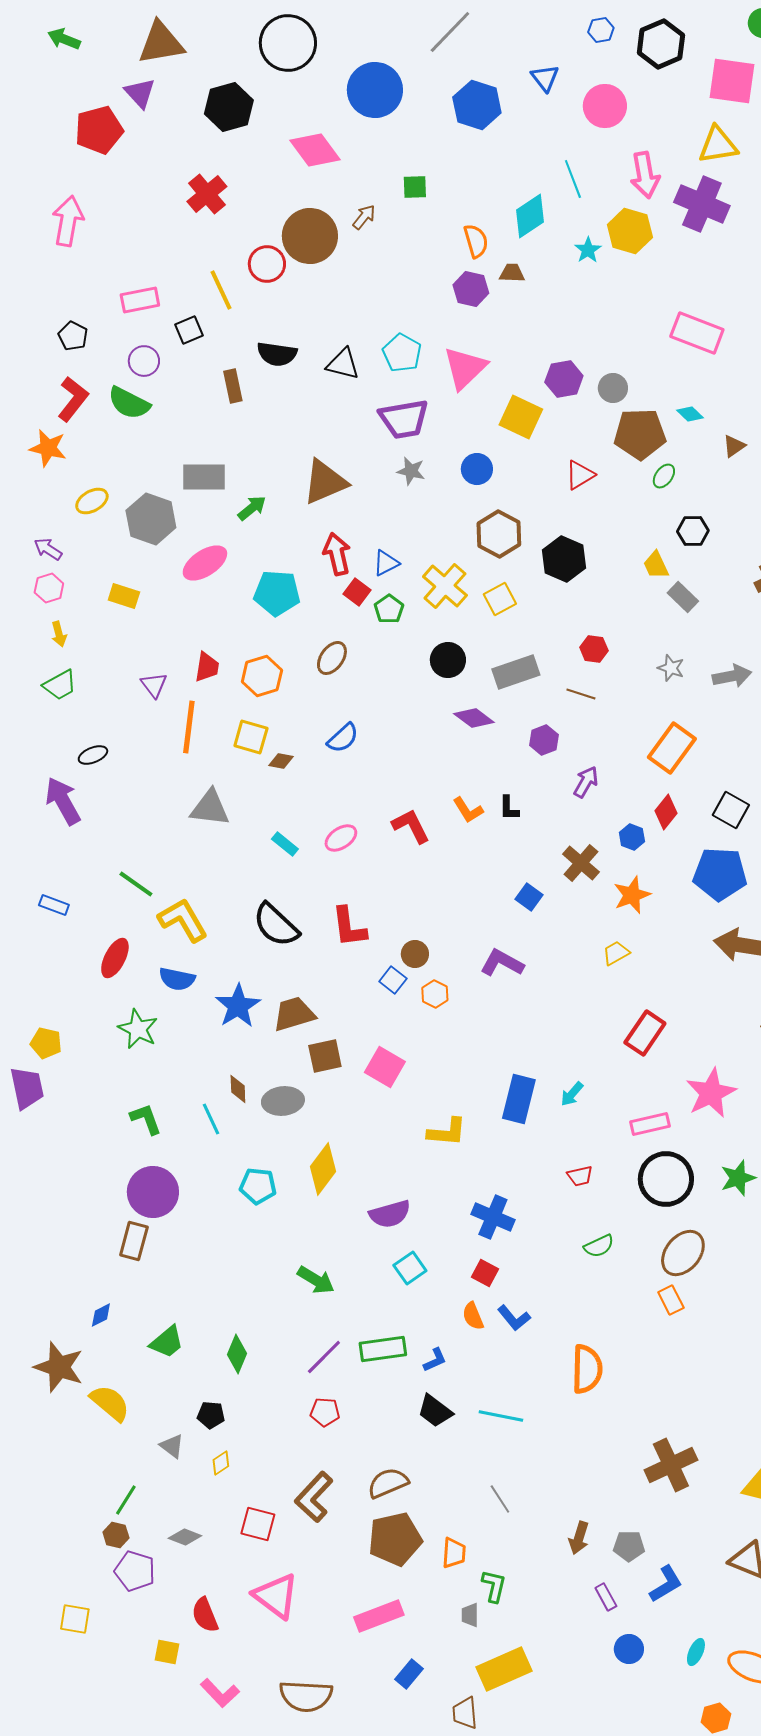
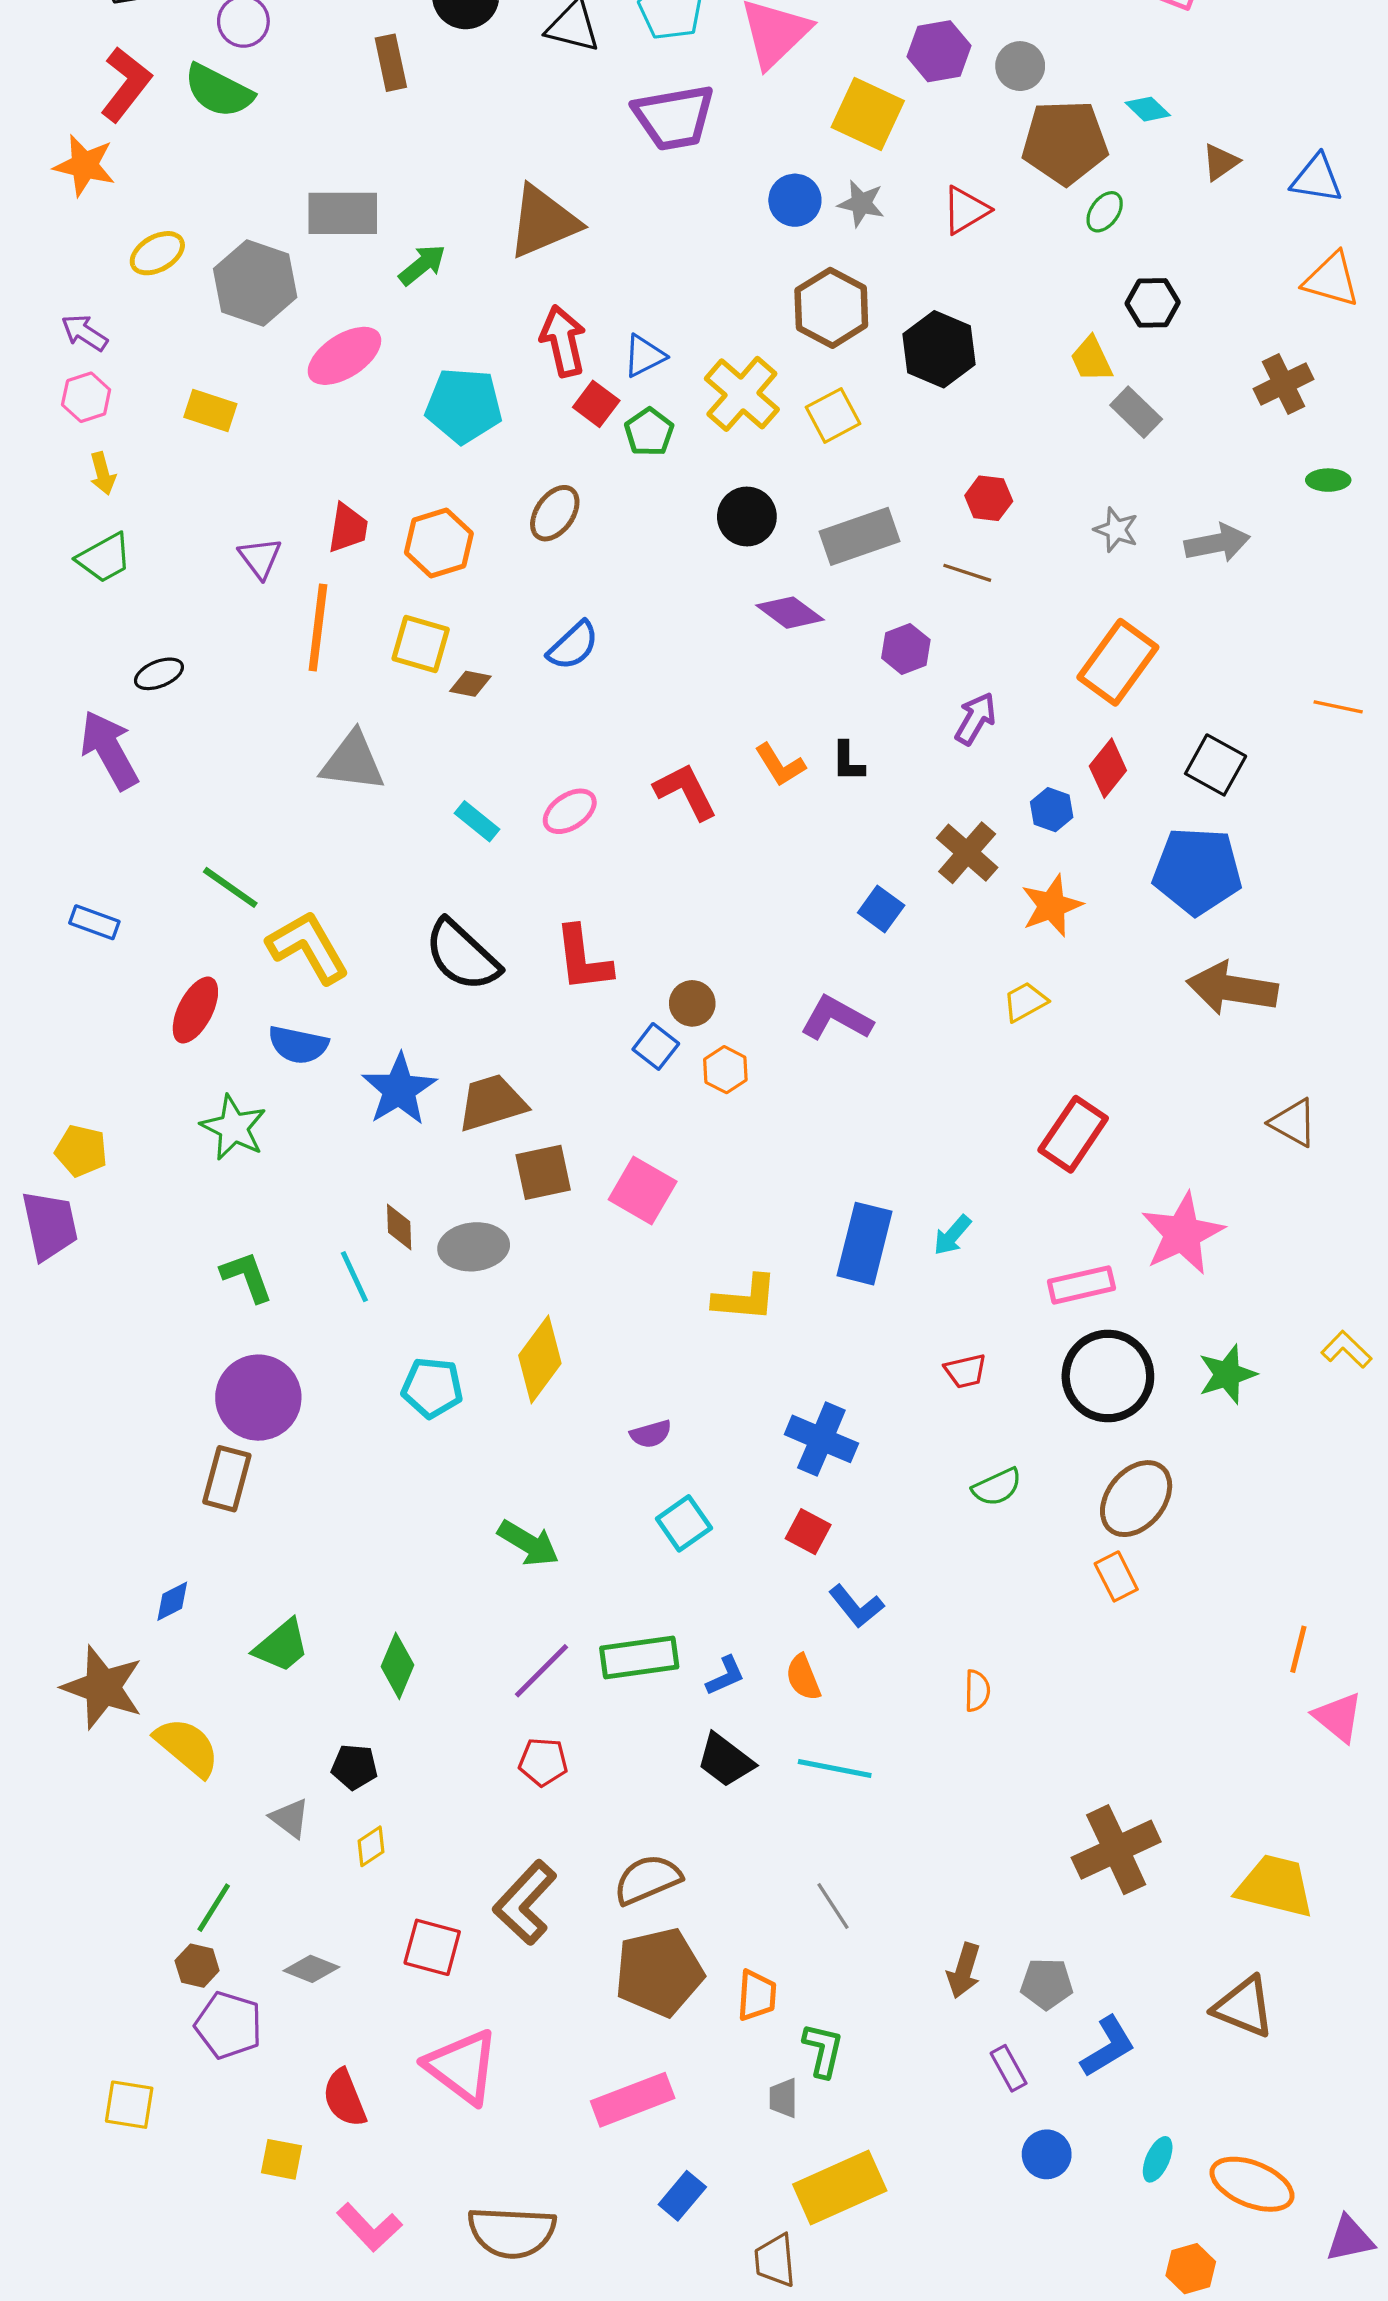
gray star: (411, 471) -> (861, 203), moved
purple semicircle: (390, 1214) -> (651, 1434), size x0.6
orange semicircle: (473, 1316) -> (803, 1677), moved
orange semicircle: (587, 1369) -> (977, 1691), size x0.5

